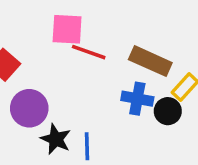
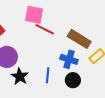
black circle: (168, 111) -> (73, 80), moved
blue line: (87, 146) -> (48, 75), moved

